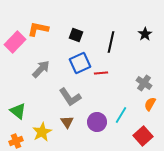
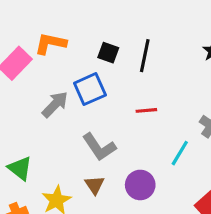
black line: (111, 42) -> (145, 56), moved
blue square: (80, 63) -> (90, 89), moved
cyan line: (121, 115) -> (180, 153), moved

